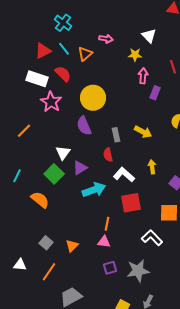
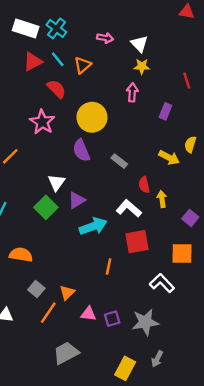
white triangle: (149, 36) -> (139, 44), moved
pink arrow: (106, 39) -> (105, 38), moved
pink arrow: (143, 76) -> (132, 92), moved
white rectangle: (37, 79) -> (26, 28), moved
yellow arrow: (143, 132) -> (169, 158), moved
gray rectangle: (116, 135) -> (119, 161), turned -40
red semicircle: (108, 155) -> (144, 185), moved
orange semicircle: (40, 200) -> (21, 255), moved, turned -30
pink triangle: (104, 242) -> (88, 314), moved
orange line: (49, 272) -> (48, 313), moved

